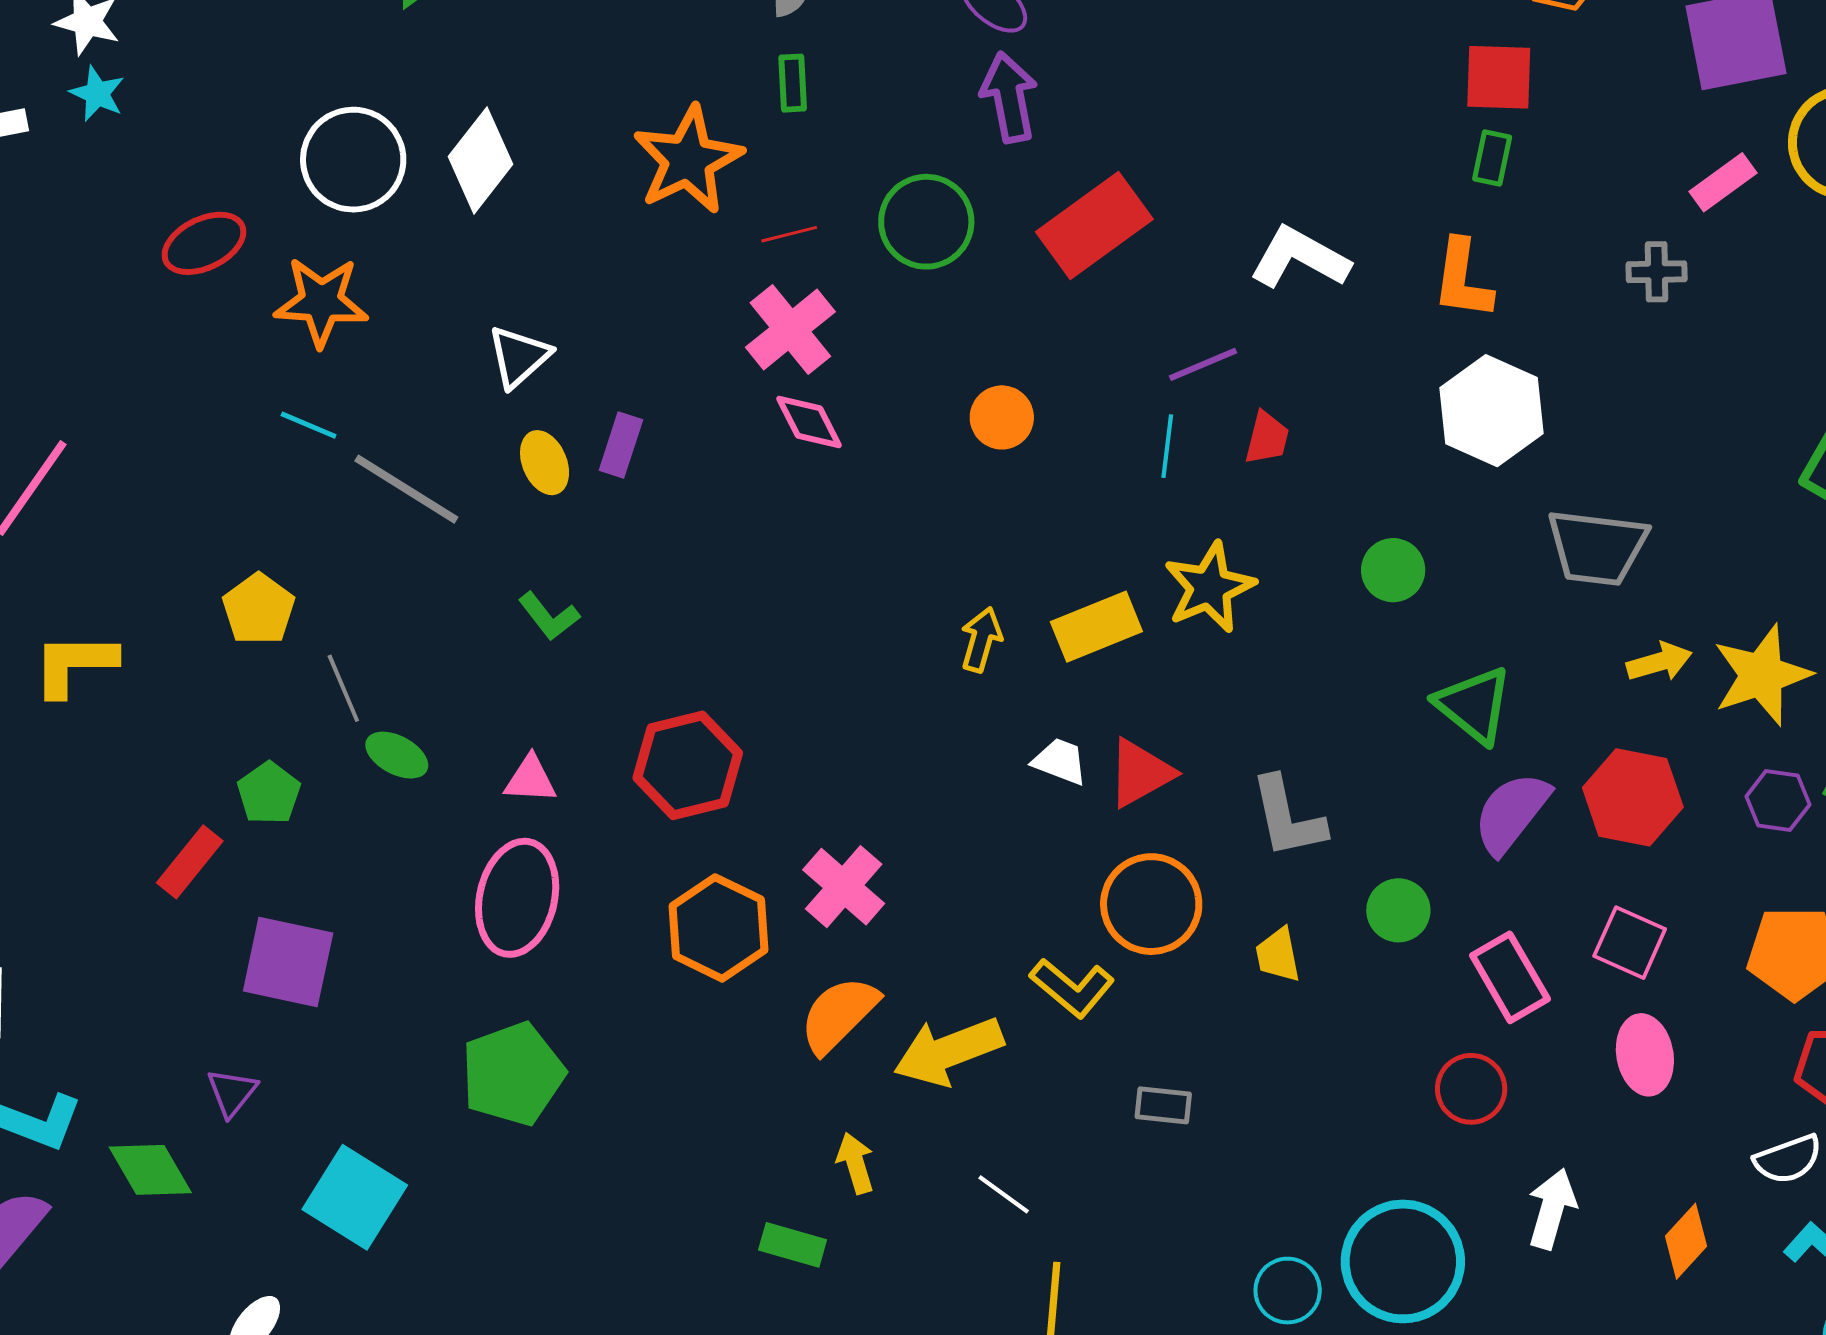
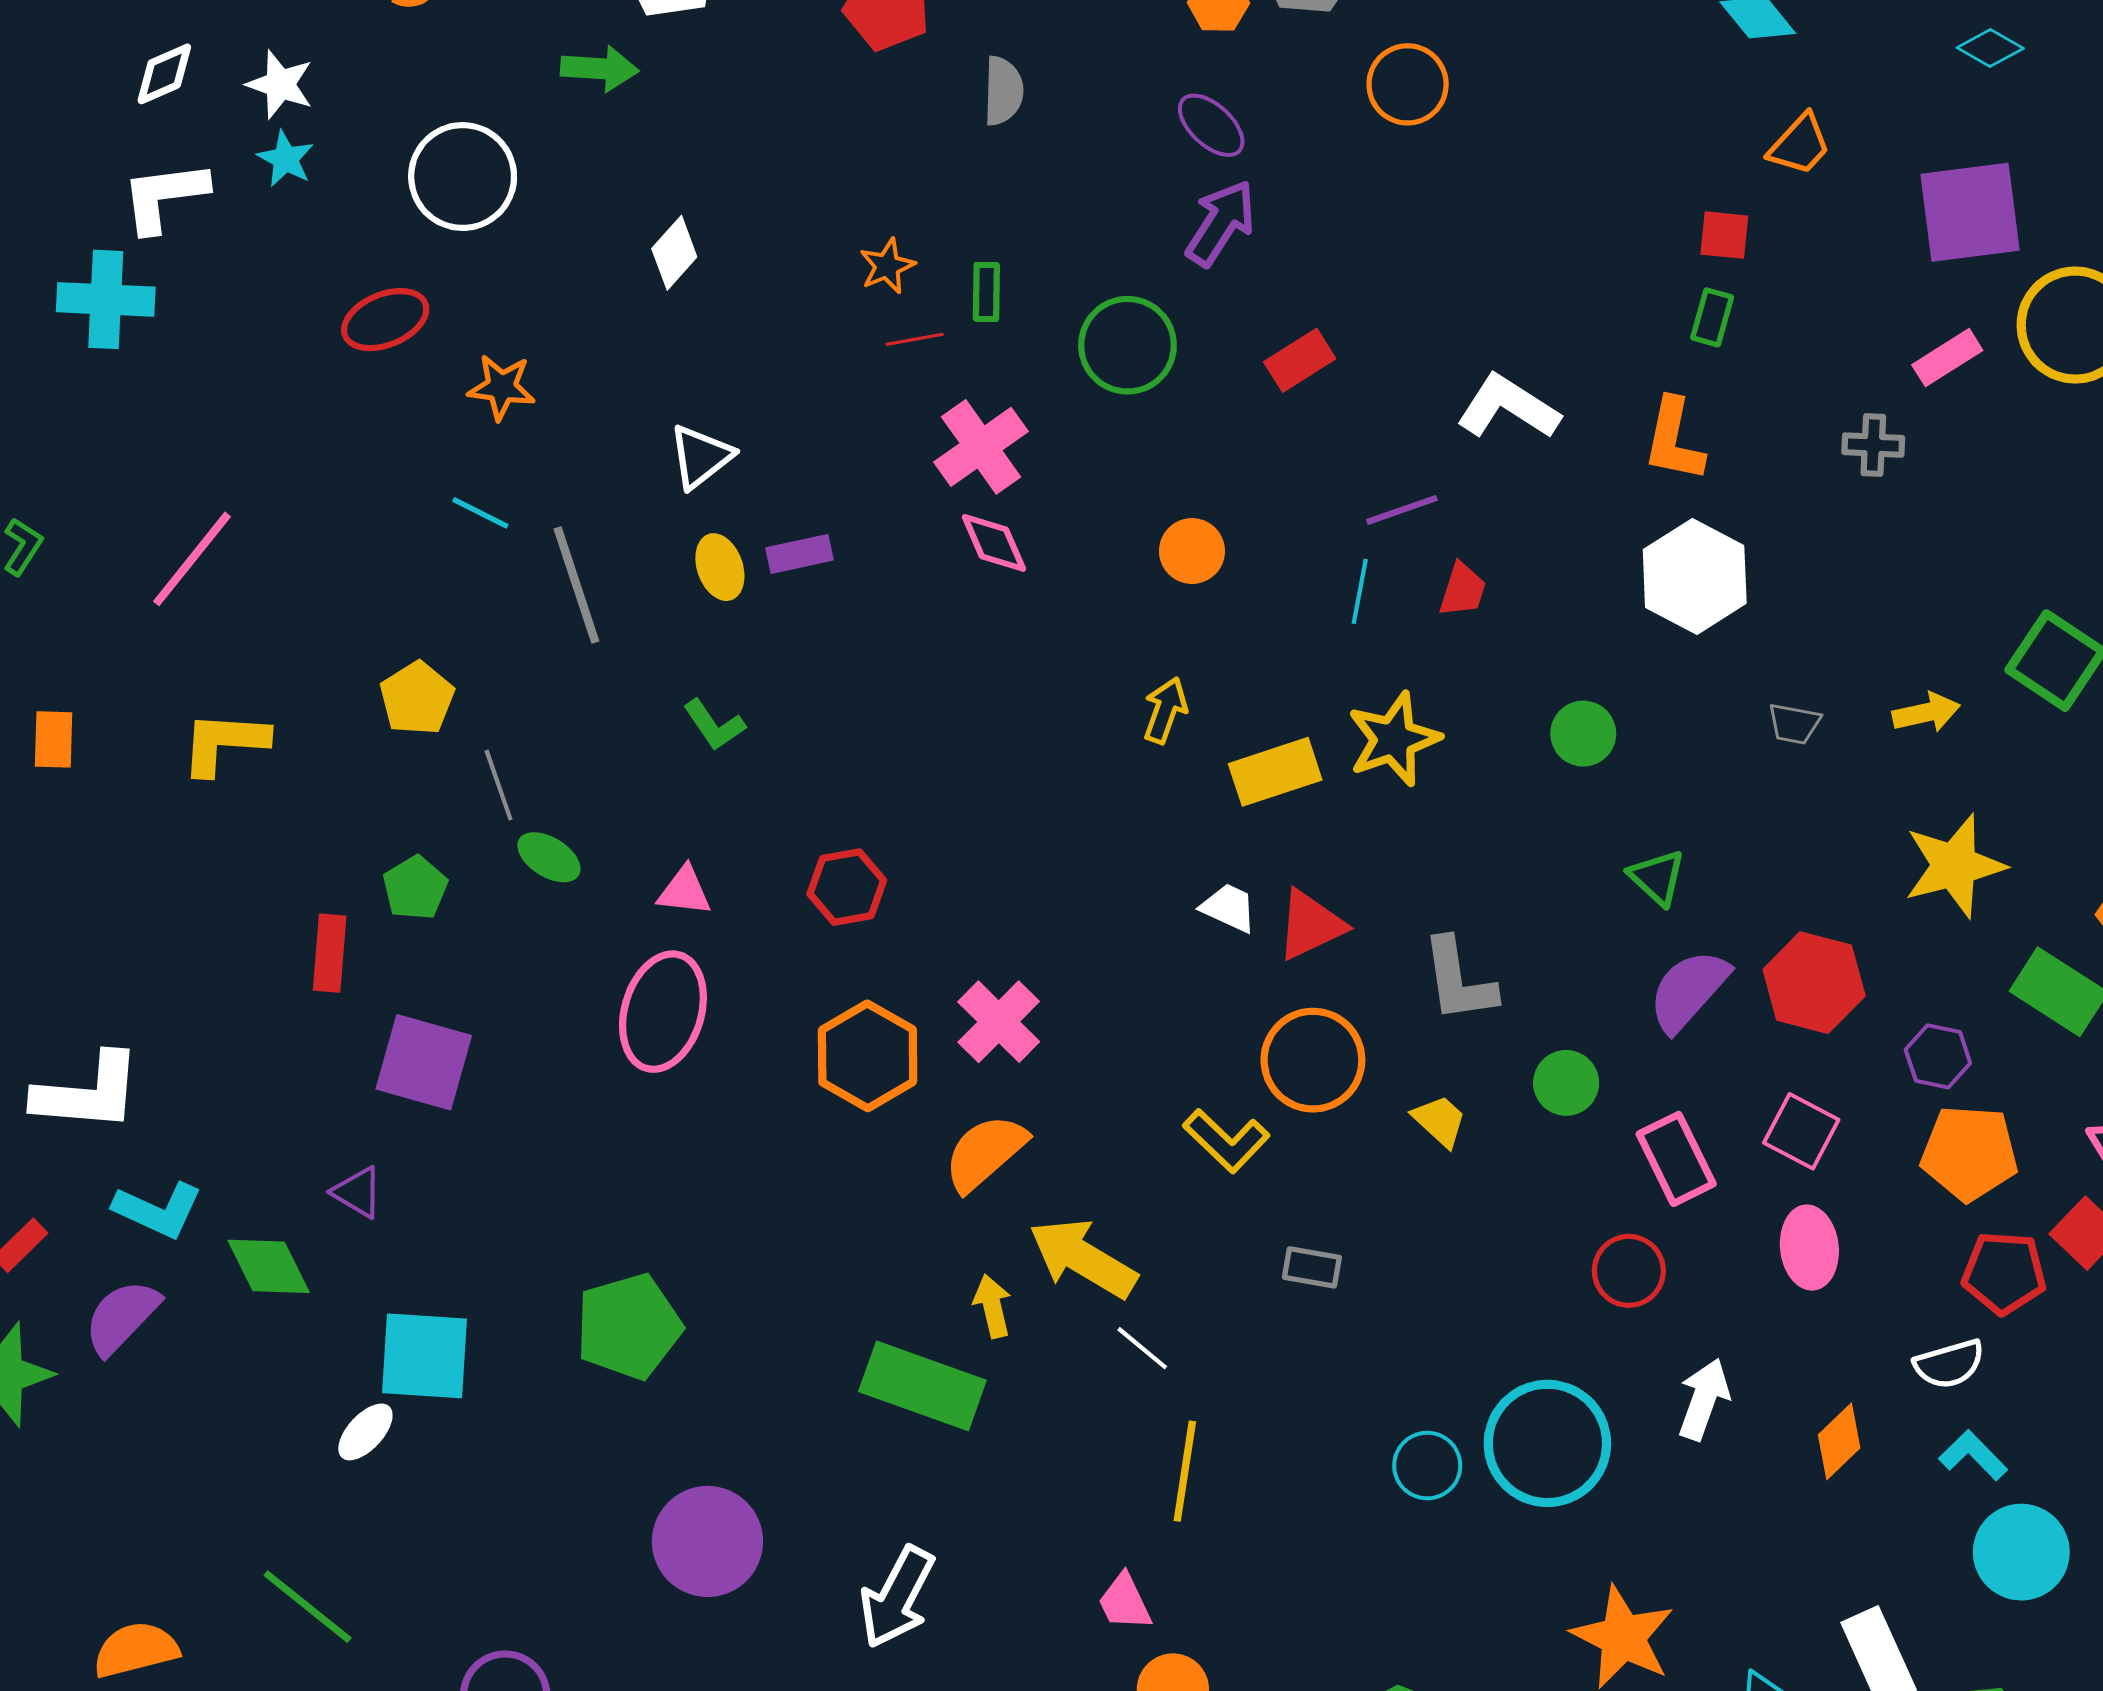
red square: (1499, 77) -> (1724, 235), size x0.7
green rectangle: (793, 83) -> (986, 292), moved
purple arrow: (1009, 97) -> (1221, 223), turned 40
white circle: (353, 160) -> (463, 177), moved
white diamond: (480, 160) -> (674, 253), size x0.7
orange star: (688, 160) -> (887, 266), size x0.5
red rectangle: (1094, 225) -> (1300, 360), size x0.6
red line: (789, 234) -> (915, 339), moved
orange star: (321, 302) -> (502, 387), size x0.7
purple rectangle: (621, 445) -> (799, 554), turned 56
gray line: (406, 489) -> (576, 585), turned 36
gray trapezoid: (1597, 547) -> (1794, 724), size x0.5
yellow arrow: (981, 640) -> (1165, 710), moved
yellow arrow: (1659, 662) -> (1926, 713), moved
green triangle: (1474, 705) -> (1657, 877), size x0.7
red hexagon: (688, 765) -> (847, 887), size x0.7
purple hexagon: (1778, 801) -> (1938, 1056), moved
red rectangle: (190, 862) -> (330, 953), turned -38
yellow trapezoid: (1278, 955) -> (1440, 1121), turned 140
yellow arrow: (948, 1051) -> (1083, 1258), moved, turned 48
green pentagon: (513, 1074) -> (629, 1326), moved
purple triangle: (232, 1092) -> (357, 1192), turned -42
cyan square: (355, 1197) -> (425, 1356), moved, turned -32
green rectangle: (793, 1245) -> (922, 1386), size x1.8

